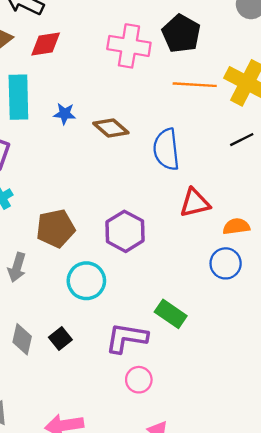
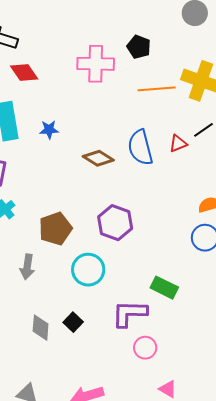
black pentagon: (181, 34) -> (139, 47), size x0.7
red diamond: (46, 44) -> (24, 72), turned 72
brown diamond: (111, 128) -> (98, 158), moved
red triangle: (195, 203) -> (178, 143), moved, size x0.7

